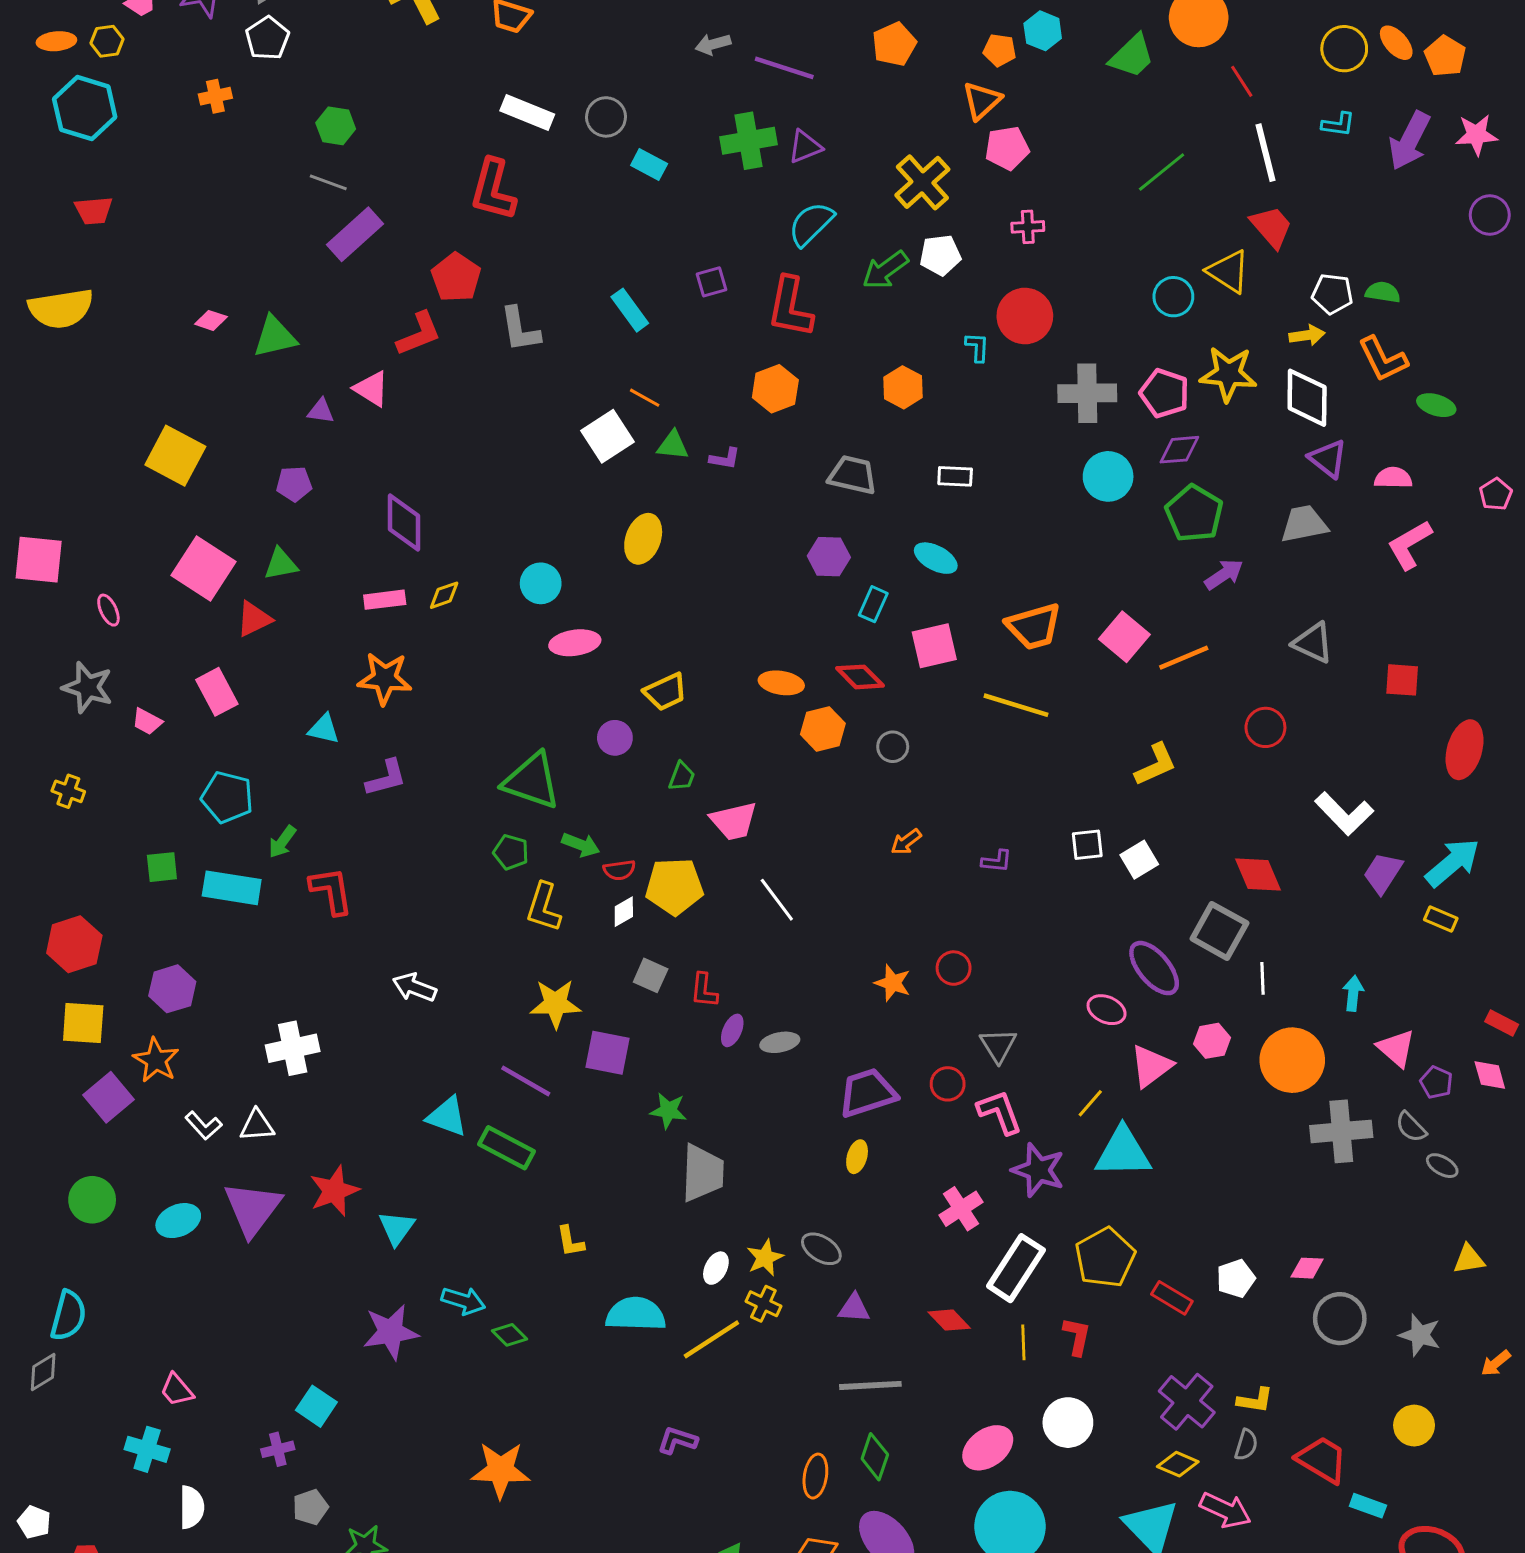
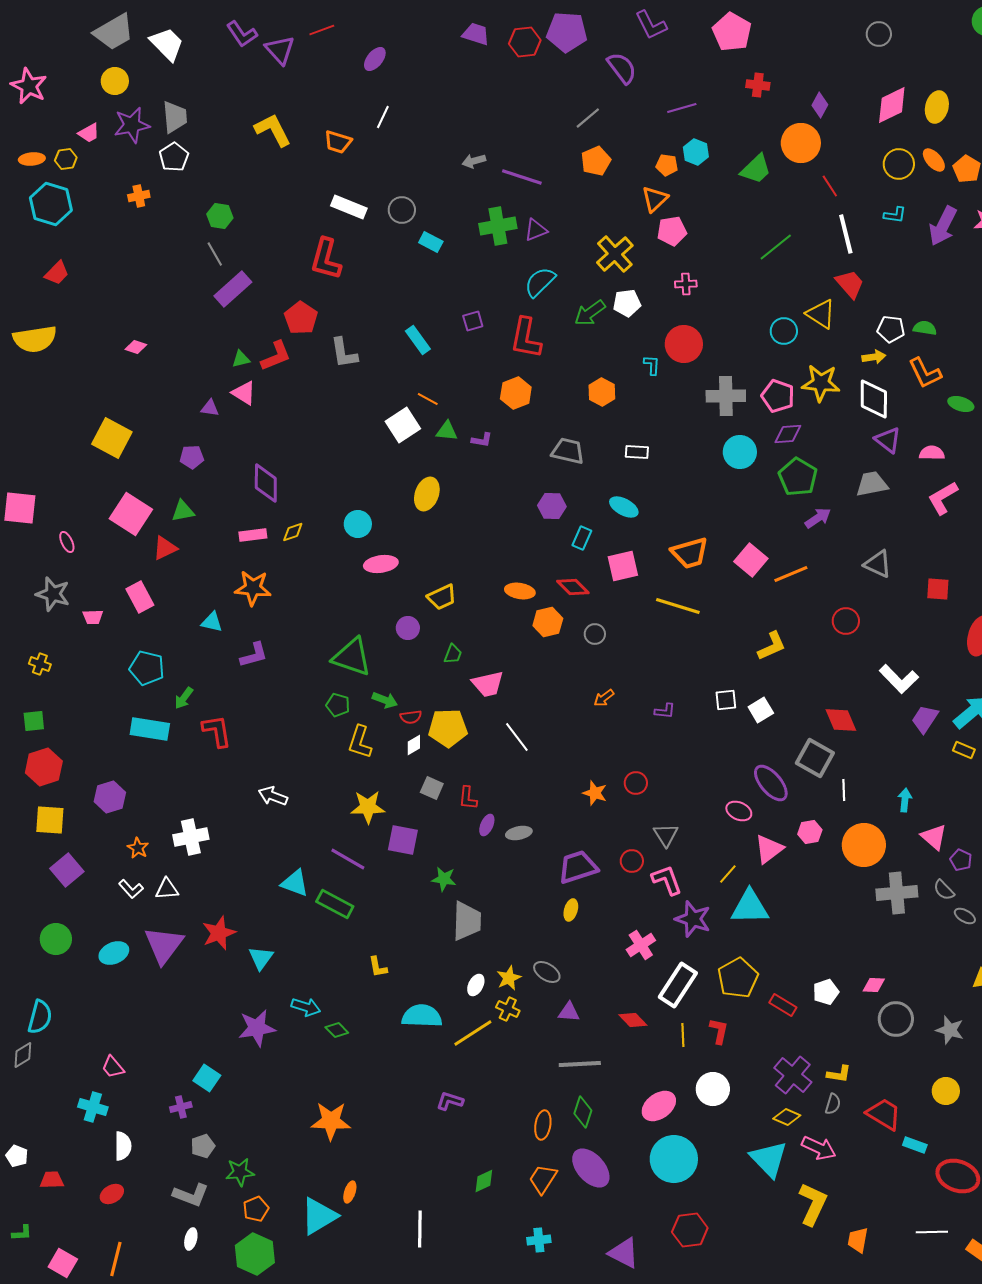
gray line: (328, 182) -> (215, 254), turned 40
red trapezoid: (94, 211) -> (57, 273), turned -40
green triangle: (275, 337) -> (241, 359), moved, size x0.6
pink trapezoid: (147, 721) -> (93, 617), turned -30
green square: (162, 867) -> (34, 721), moved
orange star: (156, 1060) -> (138, 848), moved, size x0.7

